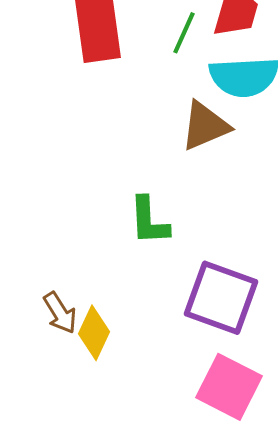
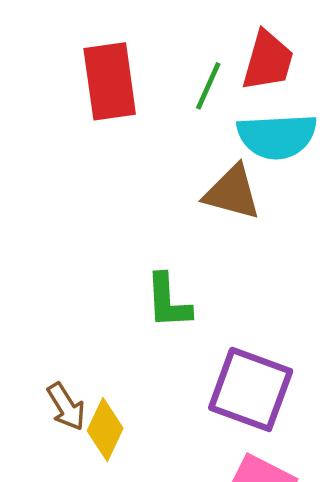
brown triangle: (205, 126) -> (232, 192), turned 38

